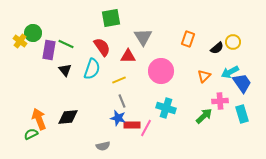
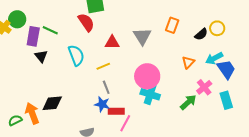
gray triangle: (143, 37) -> (142, 36), moved
red semicircle: (102, 47) -> (86, 22), moved
cyan semicircle: (92, 69) -> (76, 55), turned -40
black triangle: (65, 70) -> (41, 56), moved
pink circle: (161, 71) -> (147, 76), moved
pink cross: (220, 101) -> (204, 87), turned -35
orange arrow: (39, 119) -> (32, 113), moved
pink line: (146, 128) -> (125, 123), moved

